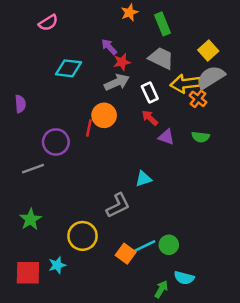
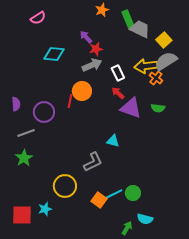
gray trapezoid: (161, 58) -> (140, 29), moved
purple semicircle: (20, 104) -> (16, 104), moved
purple triangle: (166, 137) -> (131, 108), size x1.6
cyan triangle: (143, 179) -> (113, 141), turned 32
green star: (30, 219) -> (24, 158), moved

